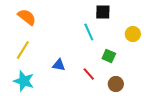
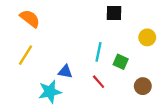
cyan line: (89, 32) -> (99, 52), moved, turned 36
cyan star: (24, 81) -> (50, 92), moved, turned -30
brown circle: (116, 84) -> (143, 86), moved

